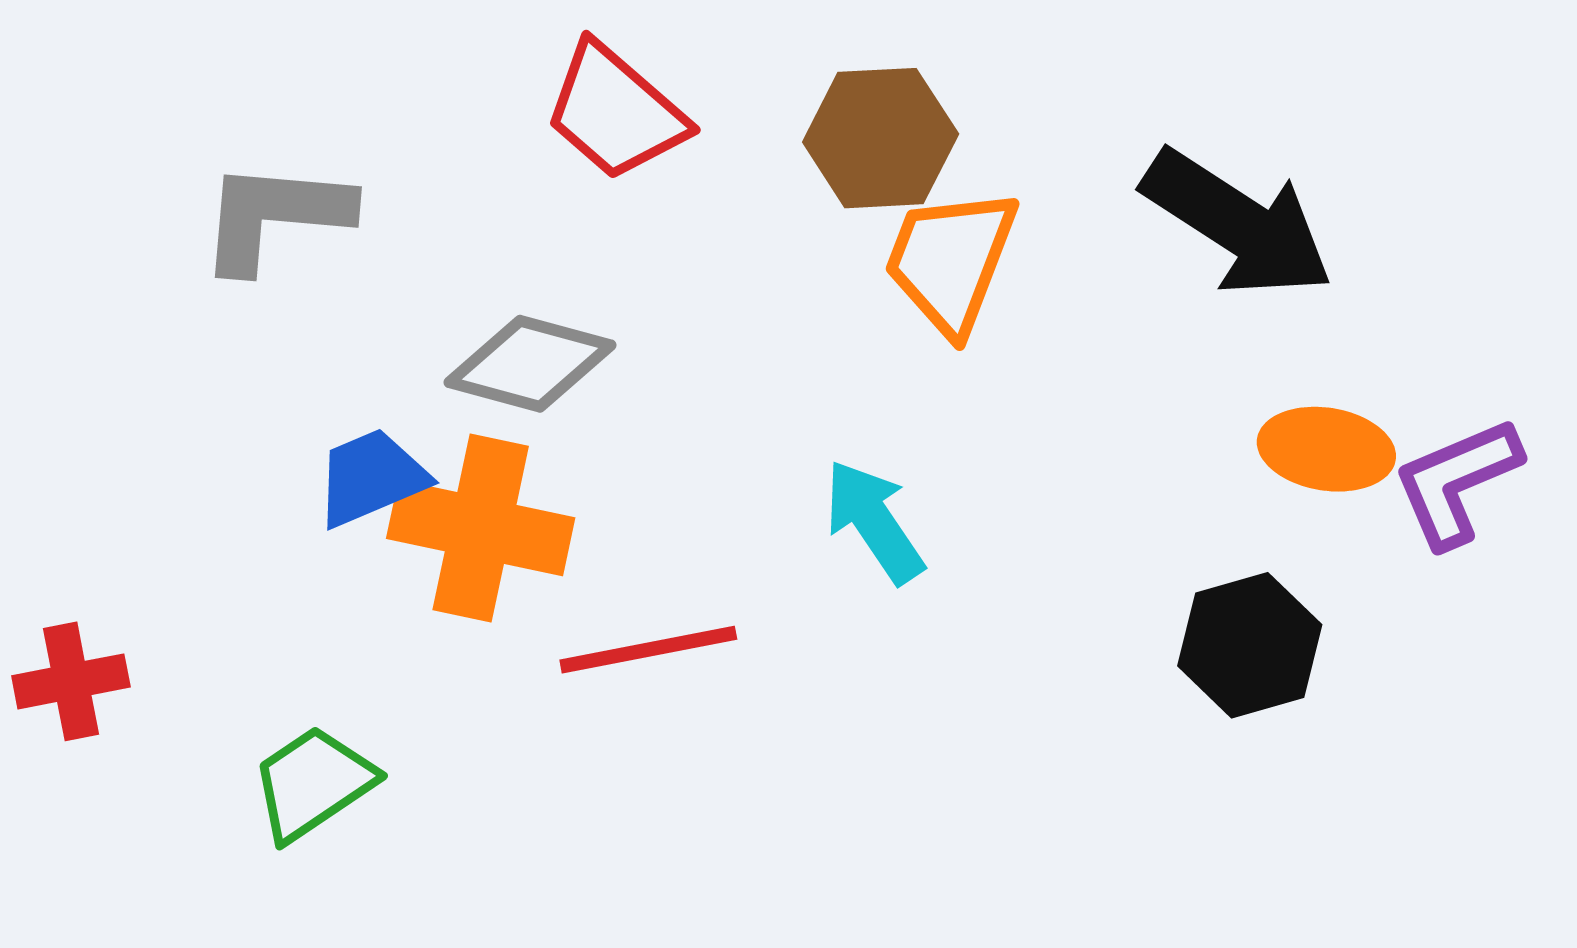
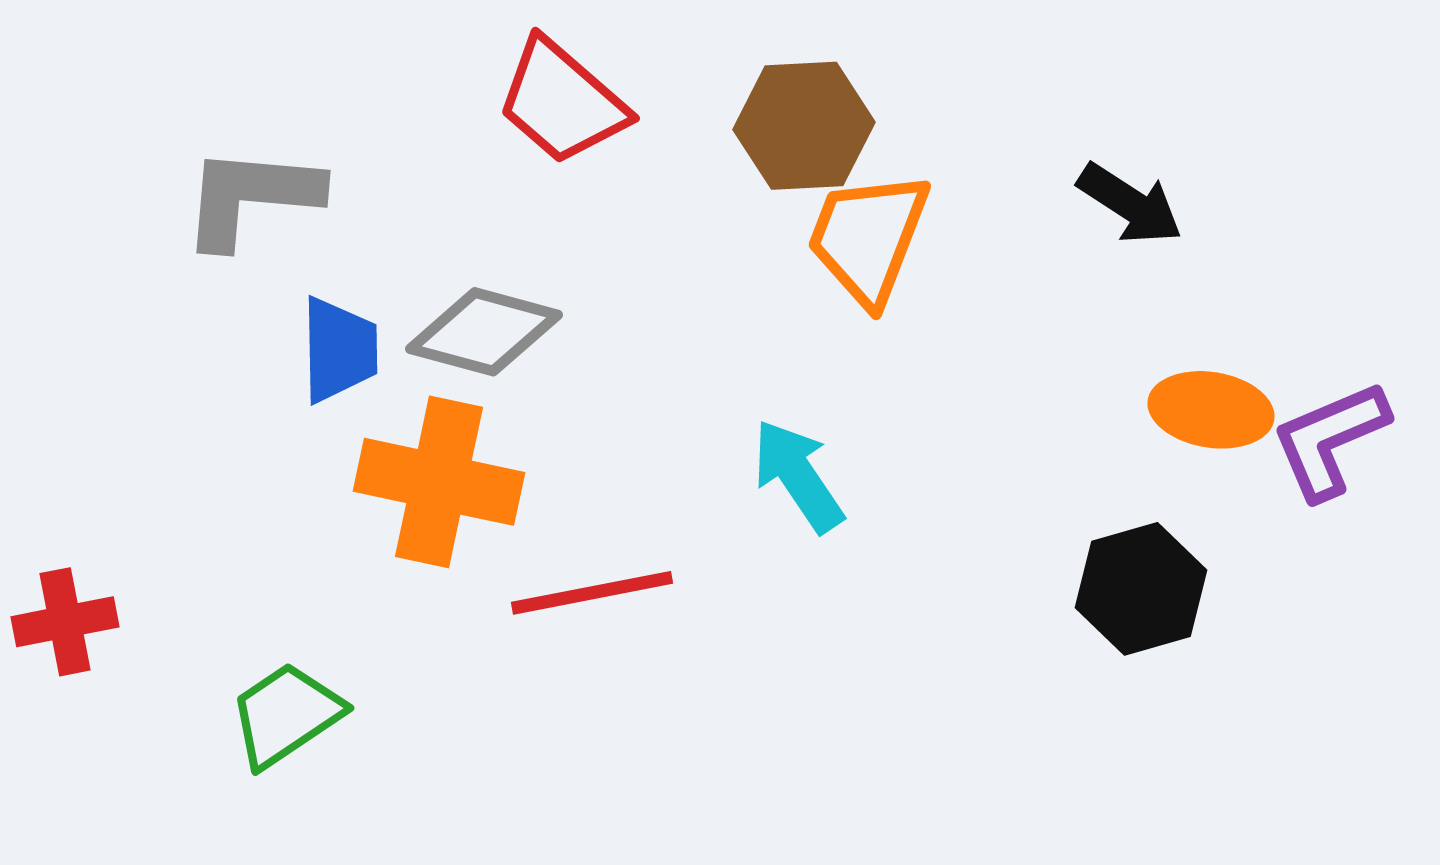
black arrow: (1238, 223) -> (1130, 204), size x0.6
blue trapezoid: (371, 478) -> (339, 350), moved, turned 112

